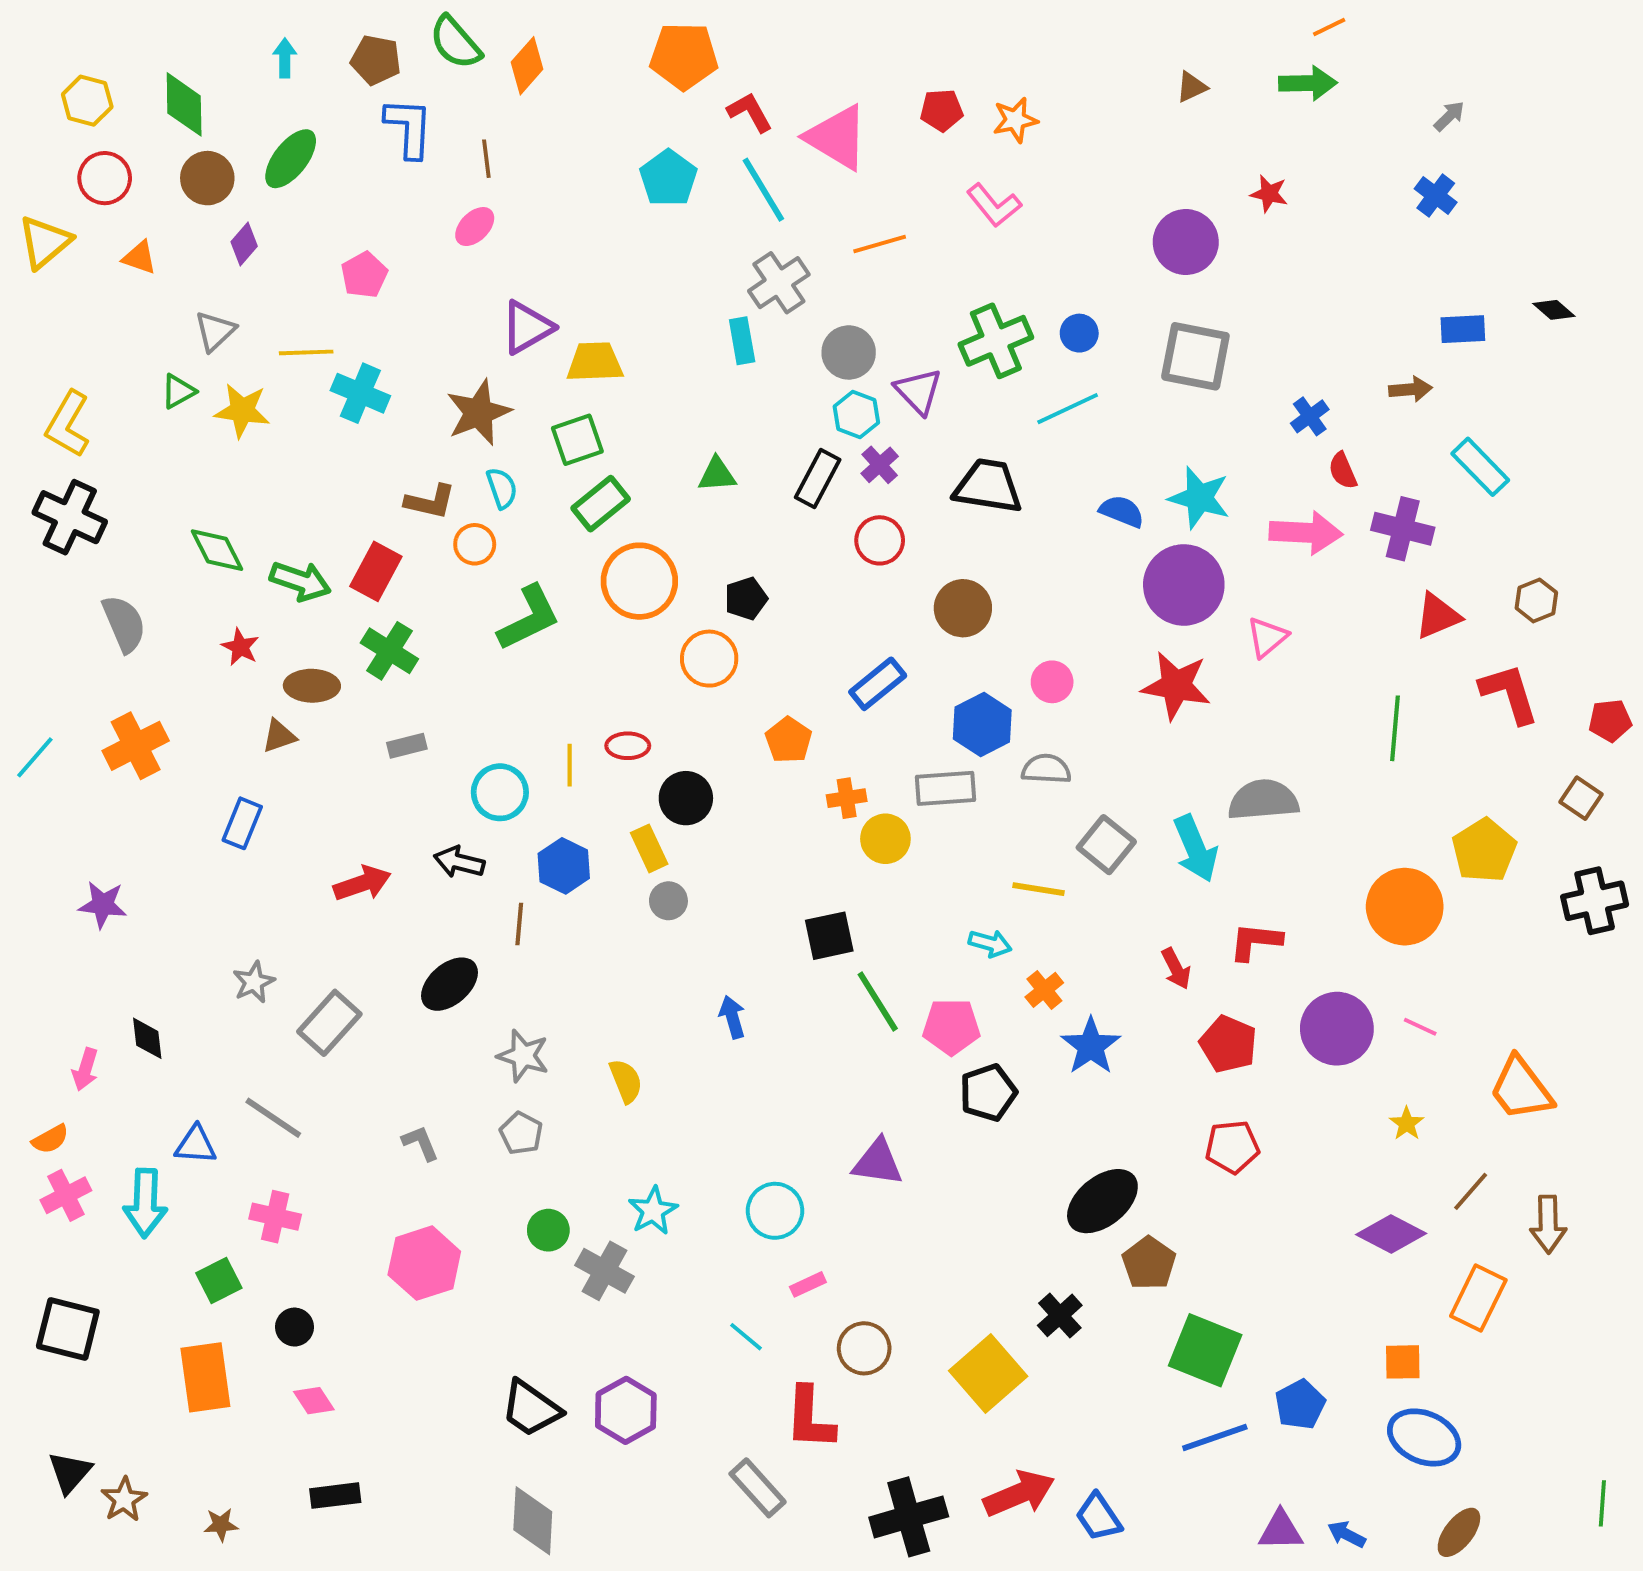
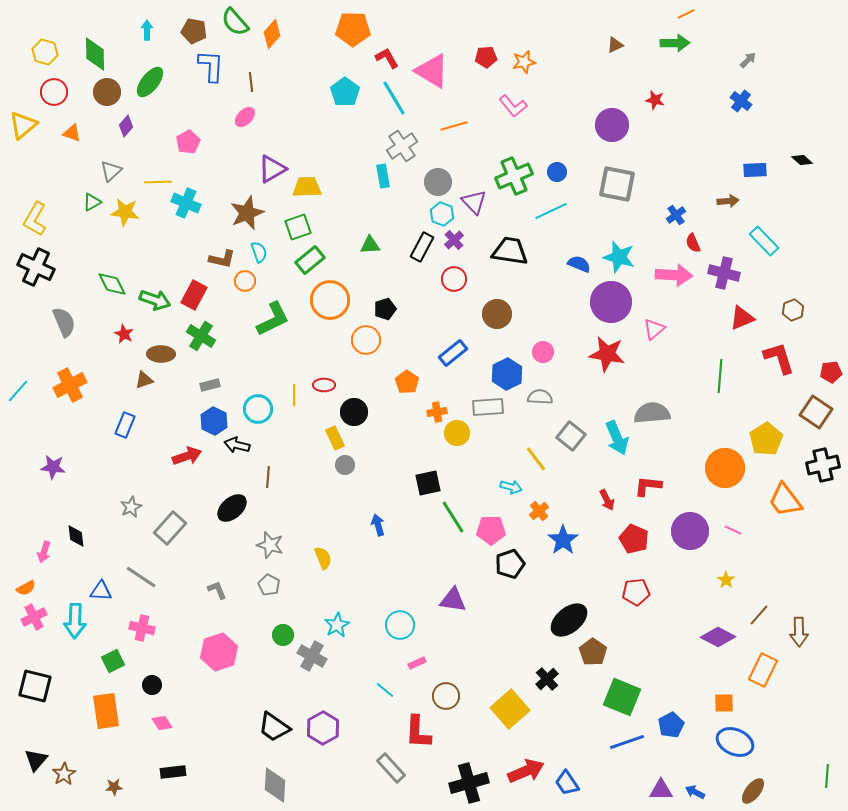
brown square: (1581, 798) -> (816, 412), size x1.5
blue hexagon: (564, 866) -> (214, 421), moved
yellow line: (1038, 889) -> (536, 459), turned 44
orange trapezoid: (1521, 1089) -> (785, 500), moved

